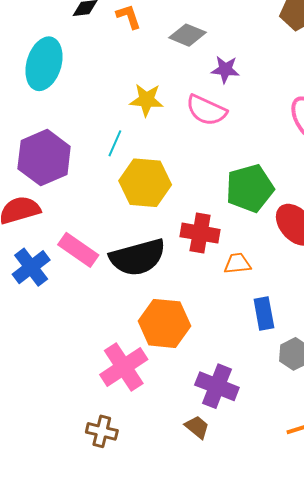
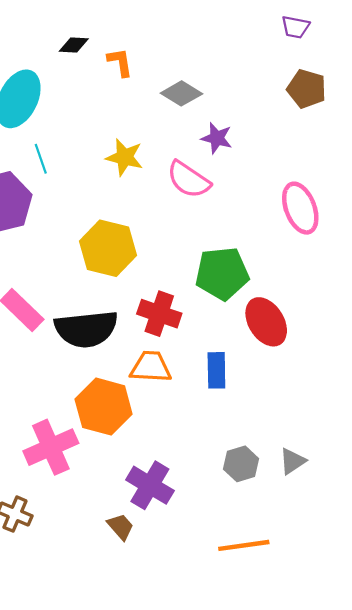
cyan line: (115, 143) -> (41, 159), moved, turned -52
orange trapezoid: (237, 264) -> (151, 367), moved, size x1.4
blue rectangle: (264, 314) -> (216, 370), moved

